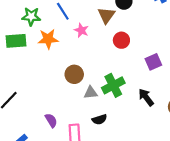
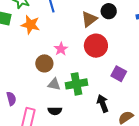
pink star: (81, 30) -> (61, 49), moved
red circle: (121, 40) -> (96, 46), size x1.5
purple square: (153, 62) -> (119, 74), turned 35

